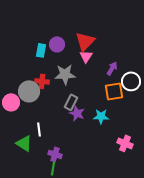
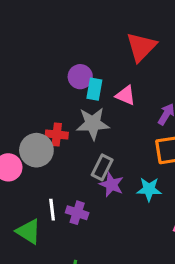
red triangle: (85, 41) -> (141, 47), moved
cyan rectangle: (41, 50) -> (94, 89), moved
pink triangle: (86, 56) -> (126, 95), turned -40
purple cross: (55, 154) -> (77, 213), moved

